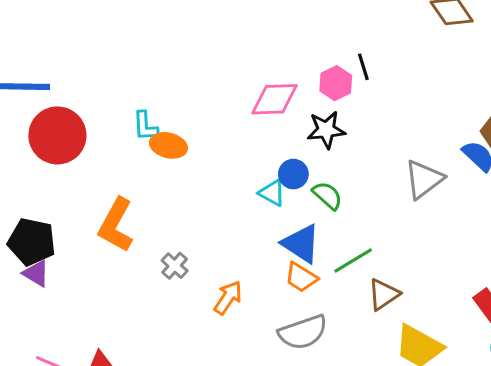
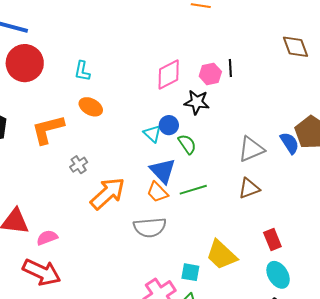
pink diamond: (274, 99) -> (169, 74), turned -40
orange ellipse: (168, 145) -> (91, 107), moved
orange L-shape: (116, 225) -> (48, 129), turned 33
brown triangle: (384, 294) -> (249, 188), moved
orange arrow: (228, 298) -> (108, 193), size x1.6

